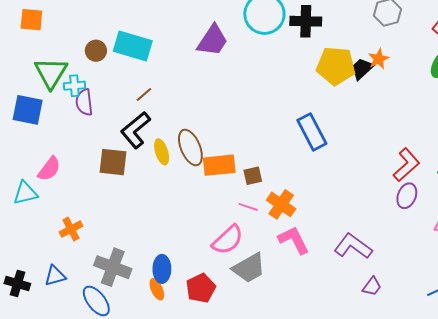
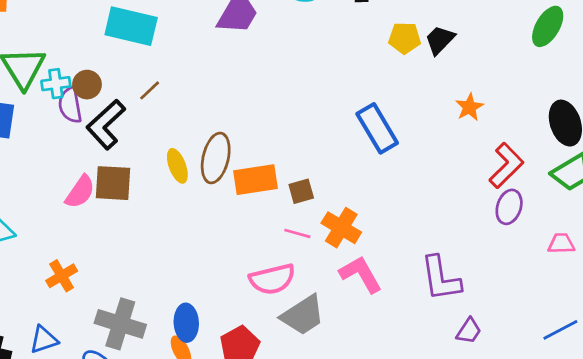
brown circle: (96, 51) -> (87, 85), moved
orange star: (379, 59) -> (469, 107), moved
yellow pentagon: (336, 66) -> (405, 38), size x0.6
black L-shape: (136, 130) -> (106, 124), moved
brown ellipse: (190, 148) -> (216, 158), turned 39
pink semicircle: (49, 169) -> (80, 192), moved
pink semicircle: (228, 240) -> (272, 279), turned 32
purple L-shape: (353, 246) -> (441, 278), turned -132

